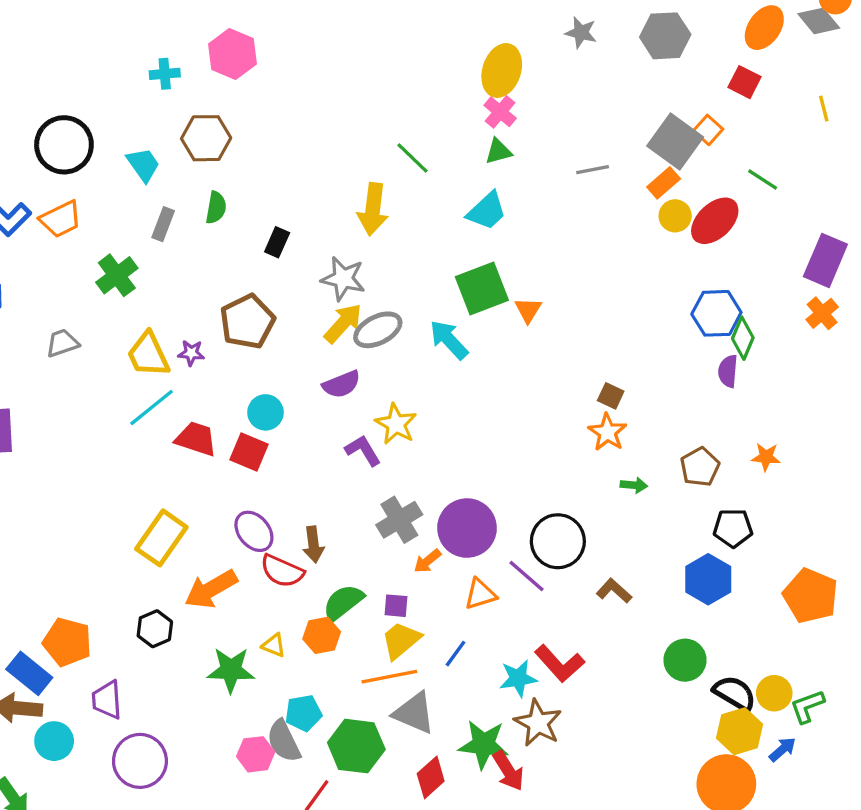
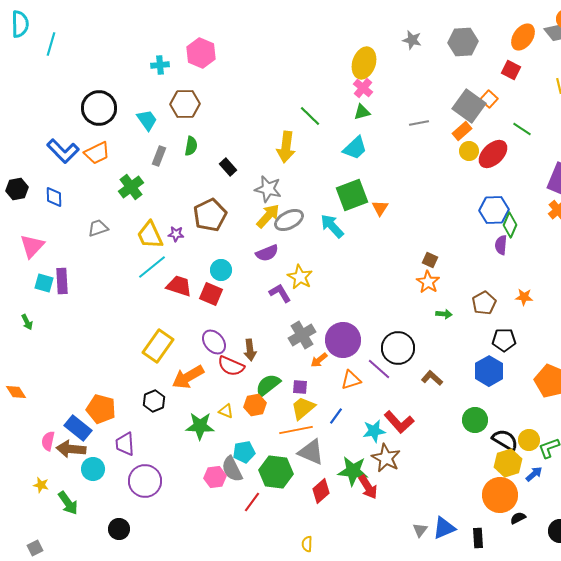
black rectangle: (277, 242) -> (228, 167), turned -66

